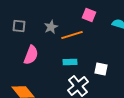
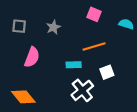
orange line: (72, 35) -> (94, 47), moved
white square: (101, 69) -> (107, 72), turned -32

